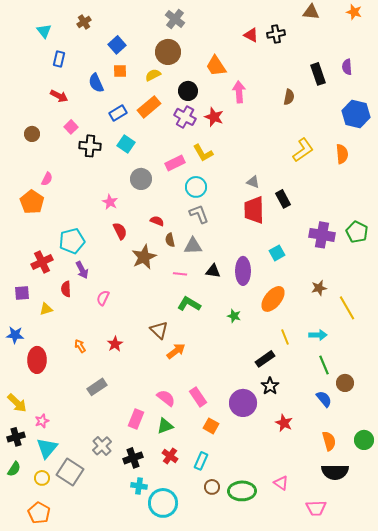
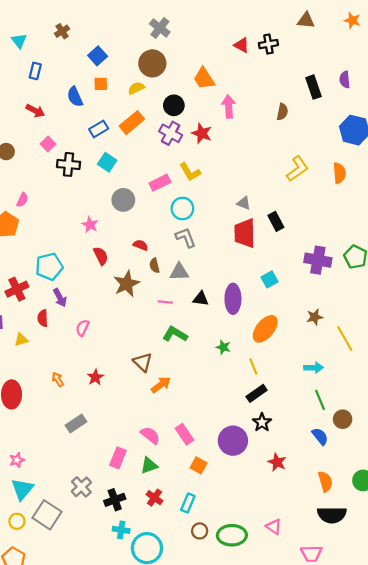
yellow line: (285, 337) -> (253, 367), moved

